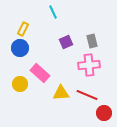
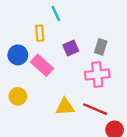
yellow rectangle: (23, 29) -> (40, 33), moved, turned -32
gray rectangle: (92, 41) -> (101, 47), turned 32
pink rectangle: (40, 73) -> (42, 65), moved

